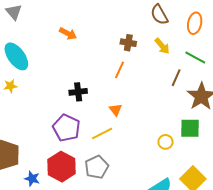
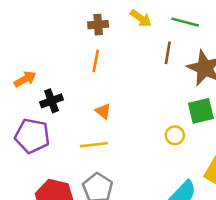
orange arrow: (68, 34) -> (25, 79), moved, turned -42
purple pentagon: (66, 128) -> (32, 136), moved
yellow line: (102, 133) -> (94, 145), turned 35

